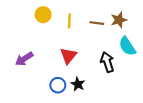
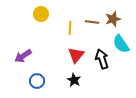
yellow line: (69, 21) -> (70, 28), moved
red triangle: (68, 56) -> (76, 55), moved
blue circle: (58, 85) -> (37, 81), moved

